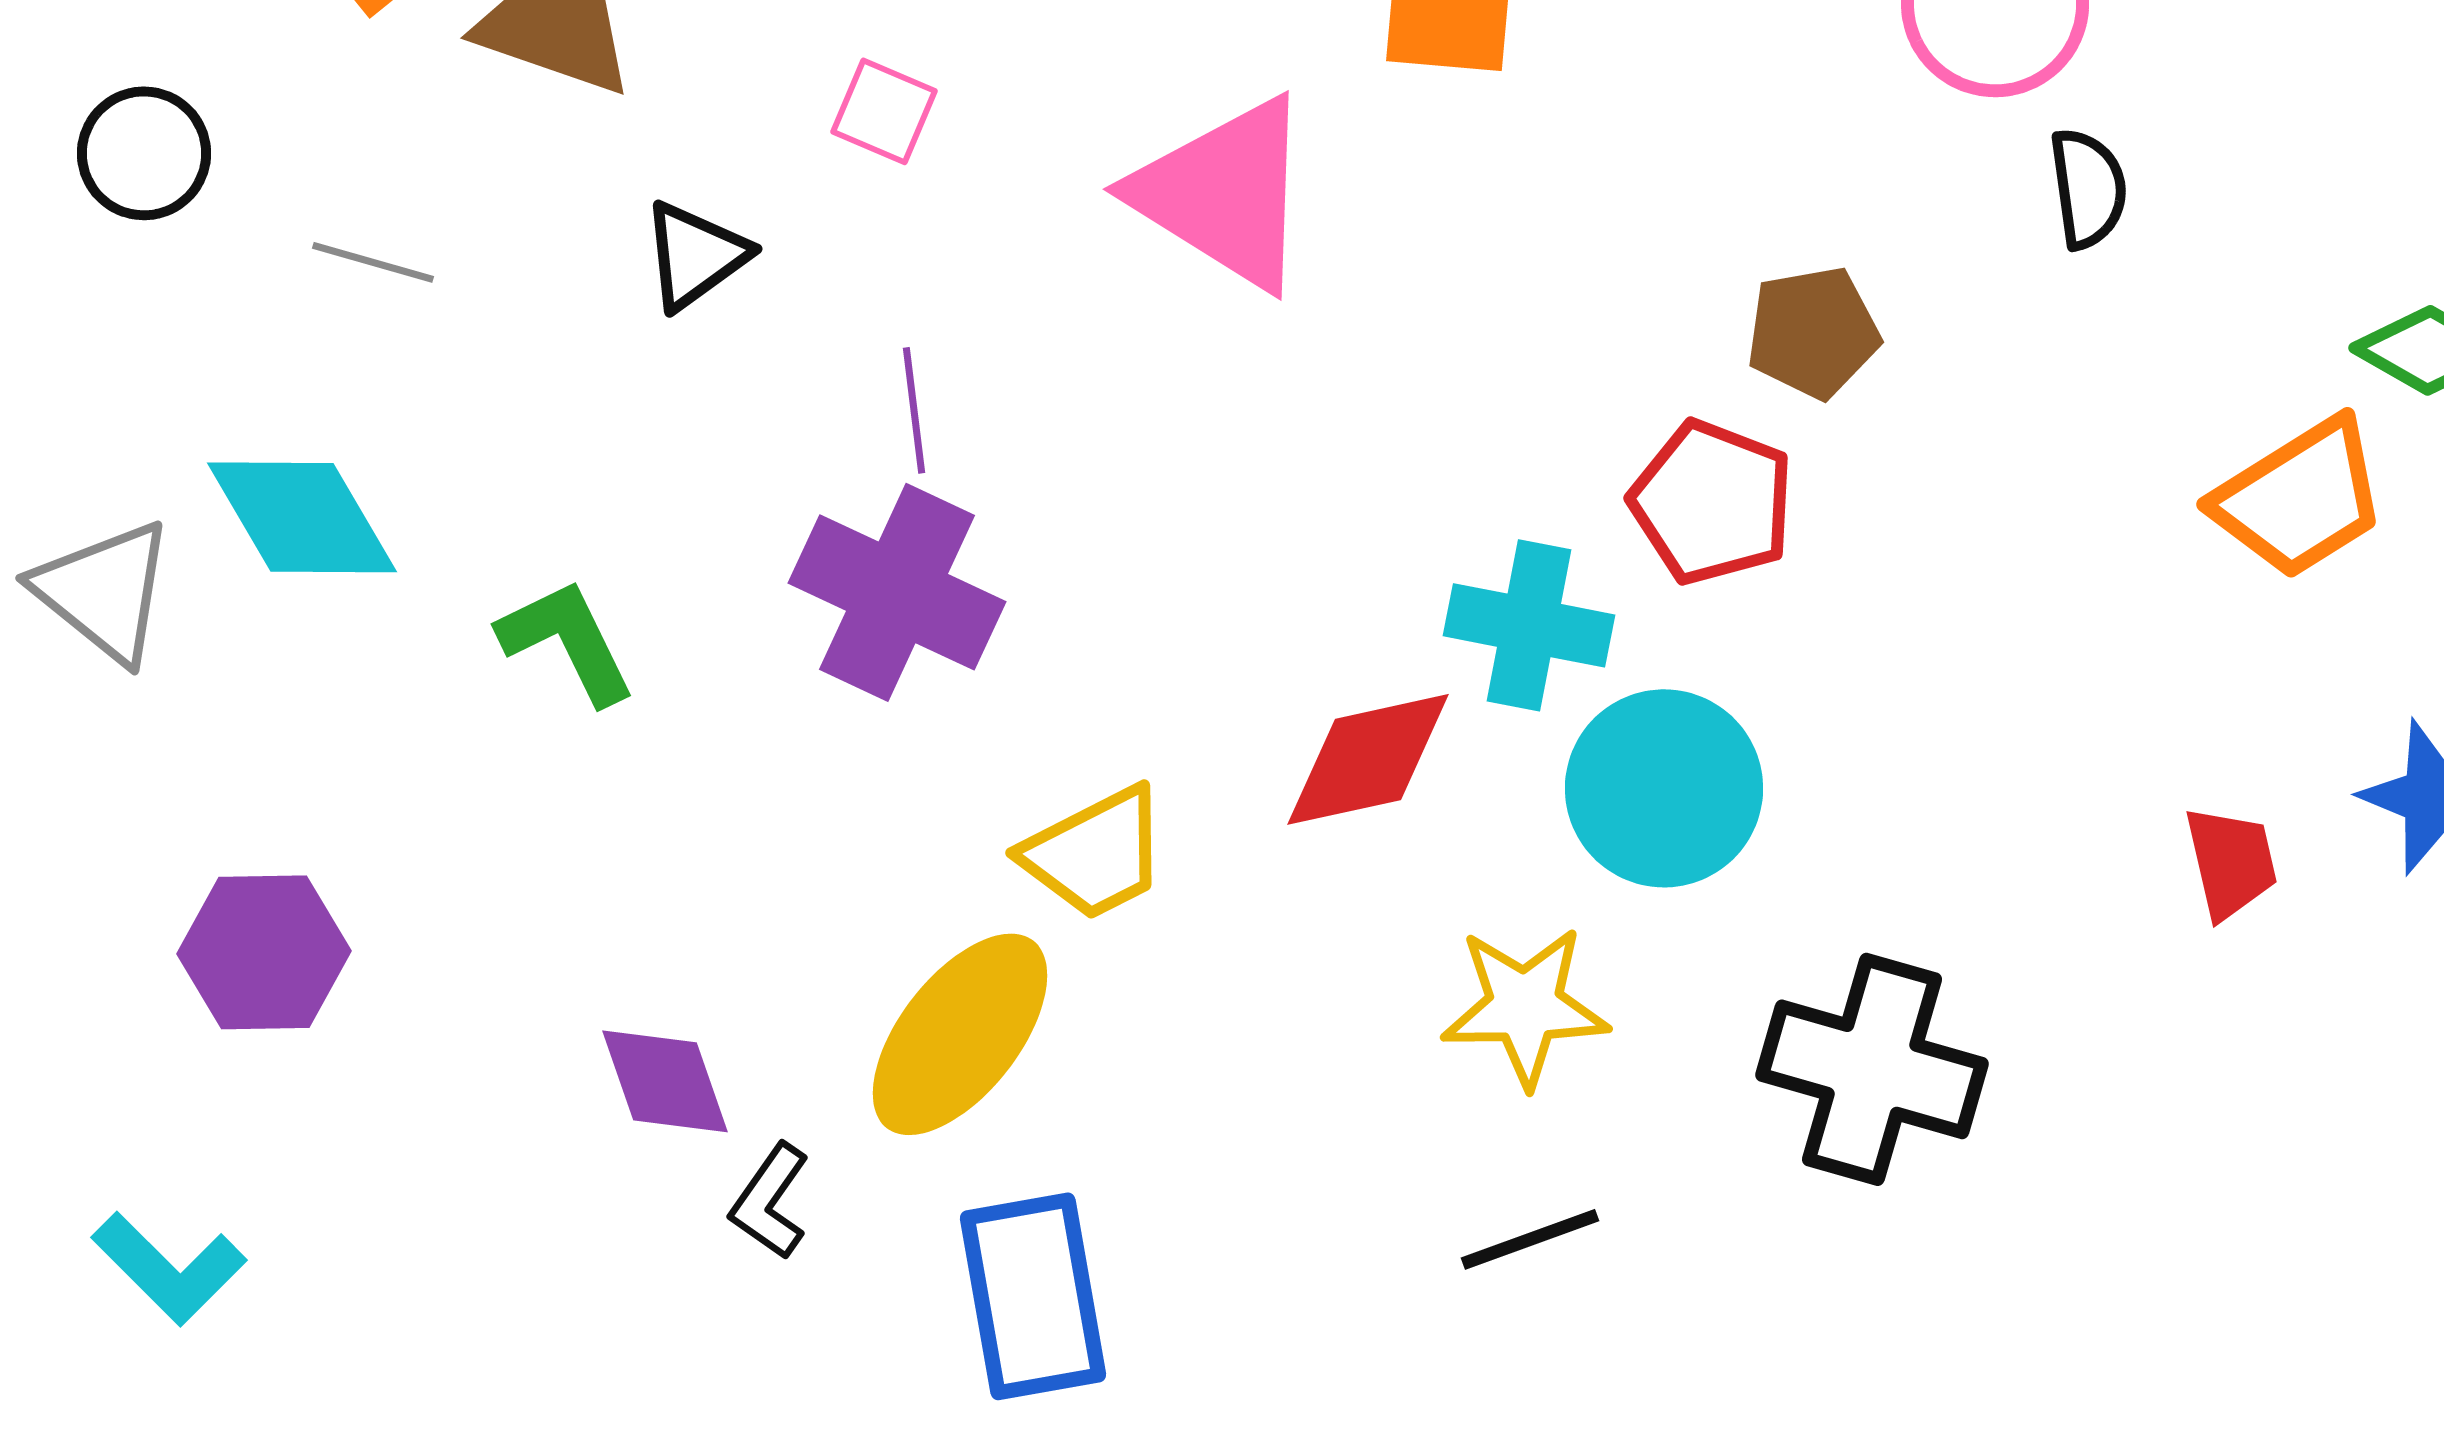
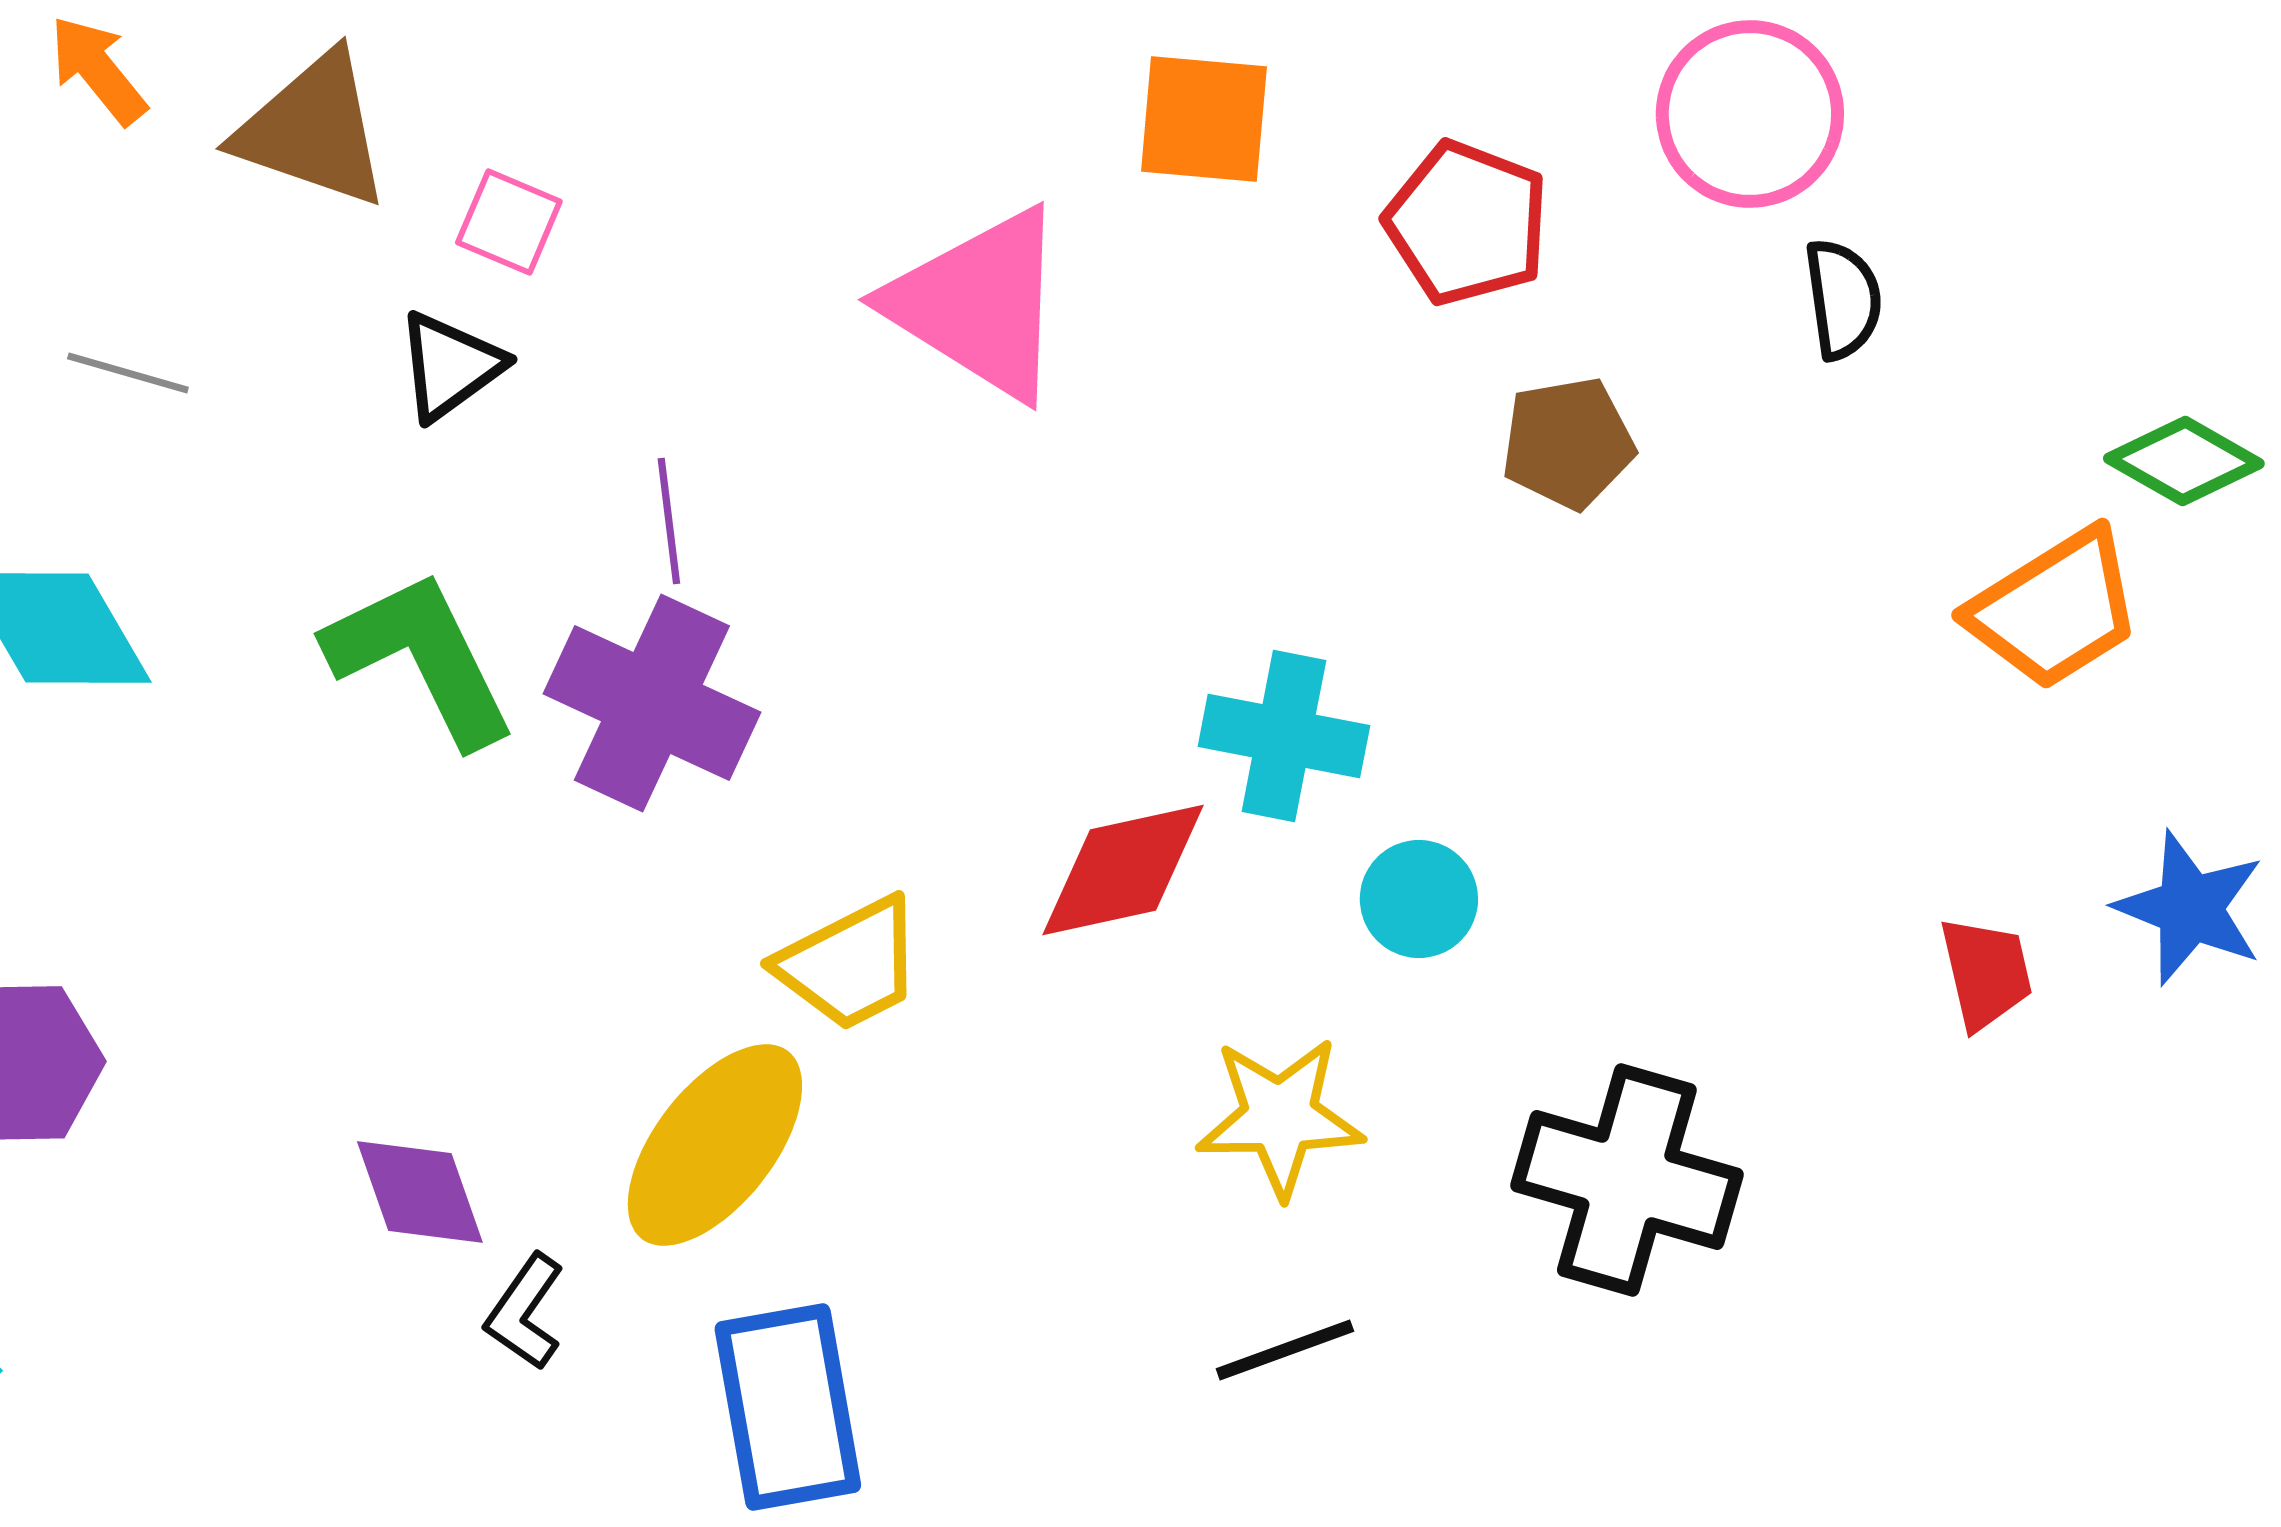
pink square: (884, 111) -> (509, 222), moved
red pentagon: (1712, 502) -> (1467, 223), moved
green L-shape: (567, 641) -> (421, 658), moved, size x1.4
cyan circle: (1664, 788) -> (1419, 899), size x0.6

